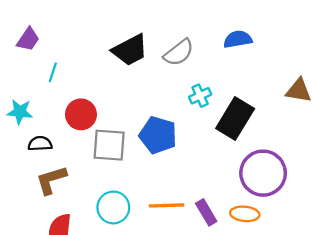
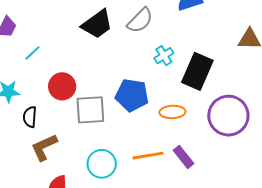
cyan line: (53, 72) -> (32, 53), turned 36
black semicircle: (40, 144) -> (30, 117), turned -75
orange ellipse: (245, 214) -> (172, 112), moved

